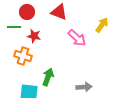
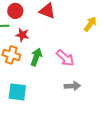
pink arrow: (77, 38) -> (65, 58), moved
green arrow: (48, 77) -> (36, 57), moved

